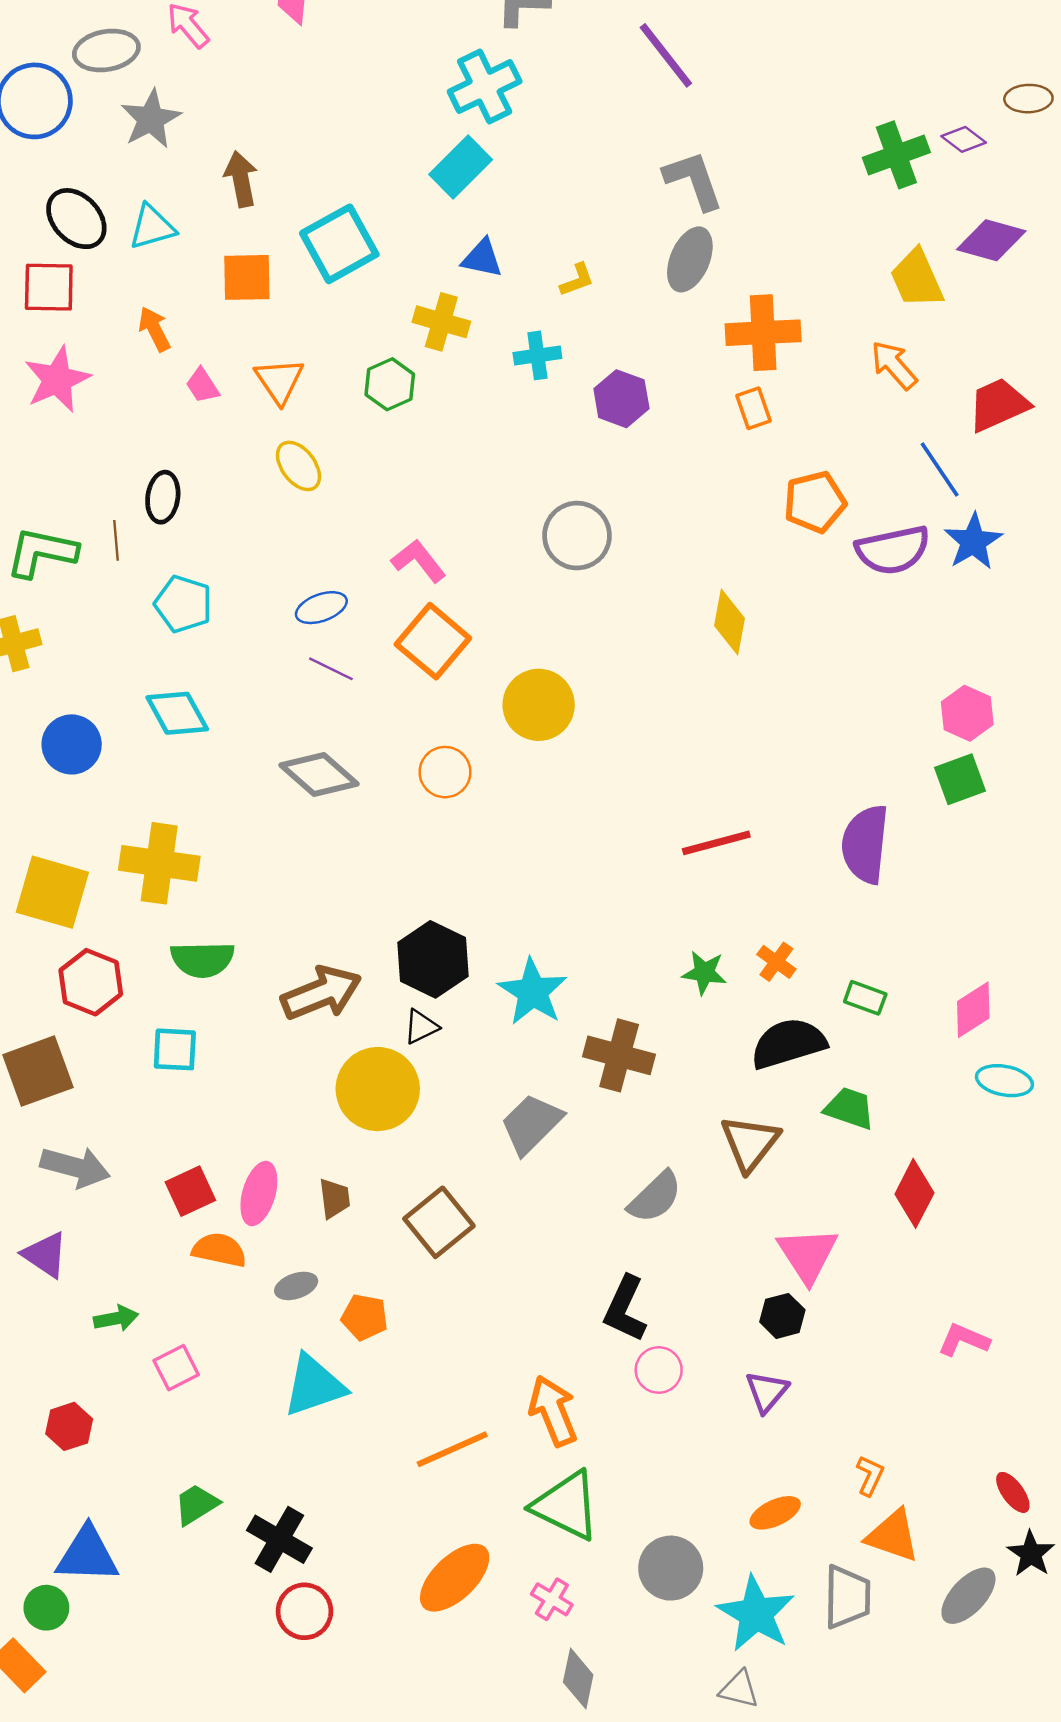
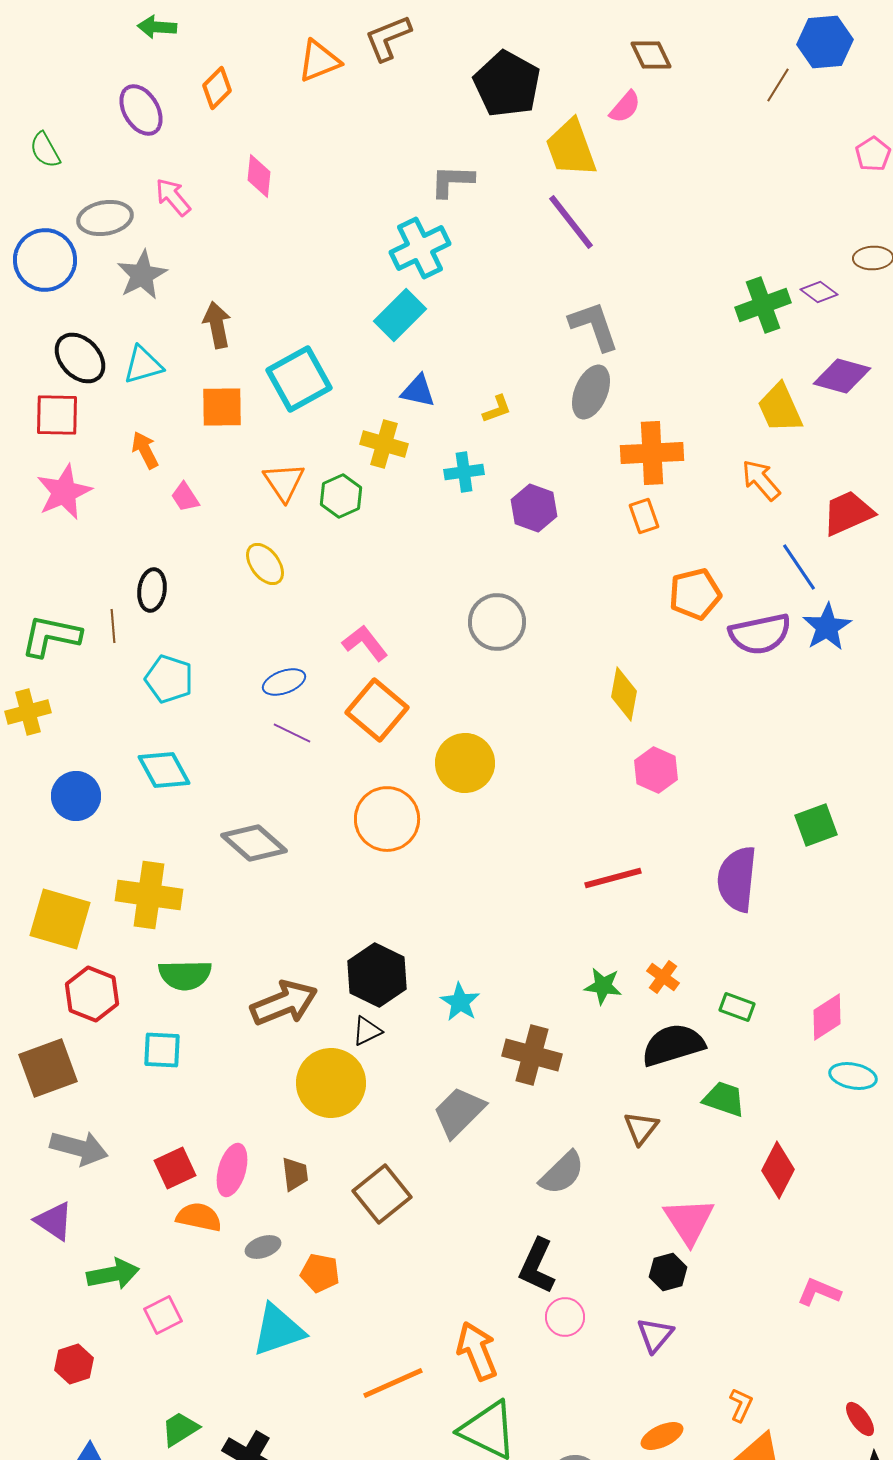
orange triangle: (279, 381) -> (284, 482), moved
pink hexagon: (967, 713) -> (656, 770), moved
orange circle: (445, 772) -> (387, 819), size x1.5
gray diamond: (319, 774) -> (254, 843), moved
cyan star: (533, 992) -> (460, 1002), size x0.7
brown triangle: (750, 1143) -> (641, 1128), size x0.7
green arrow: (116, 1318) -> (113, 1274), size x1.4

